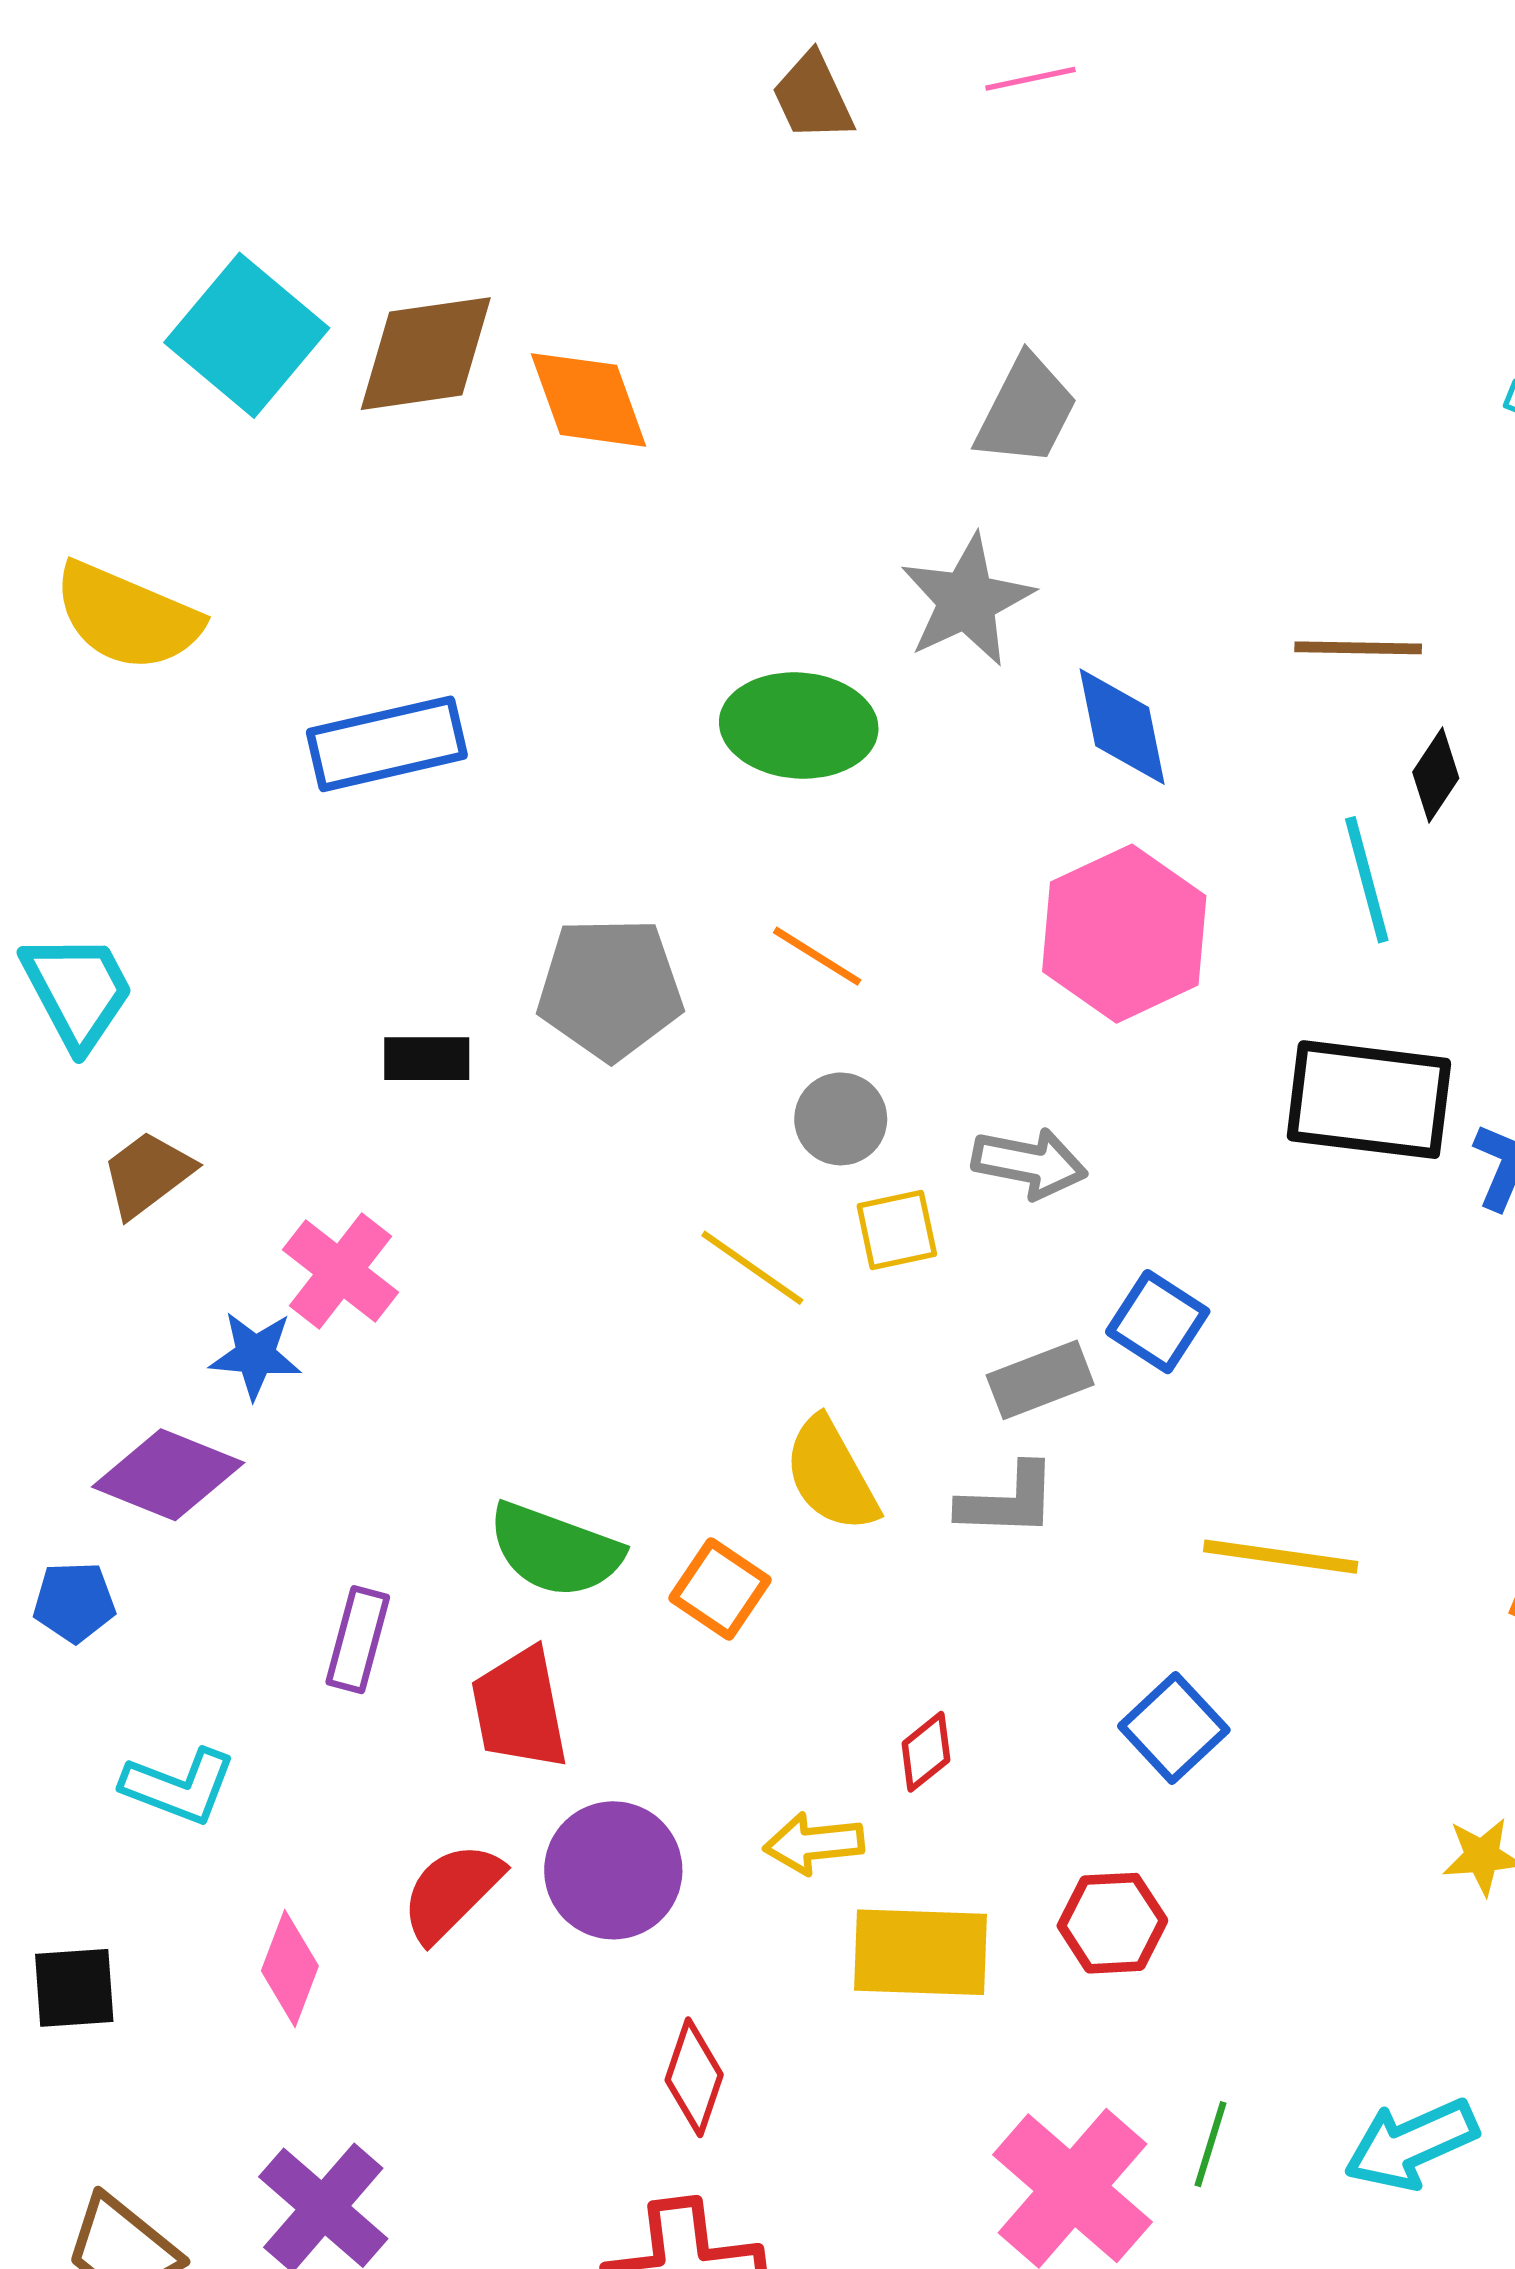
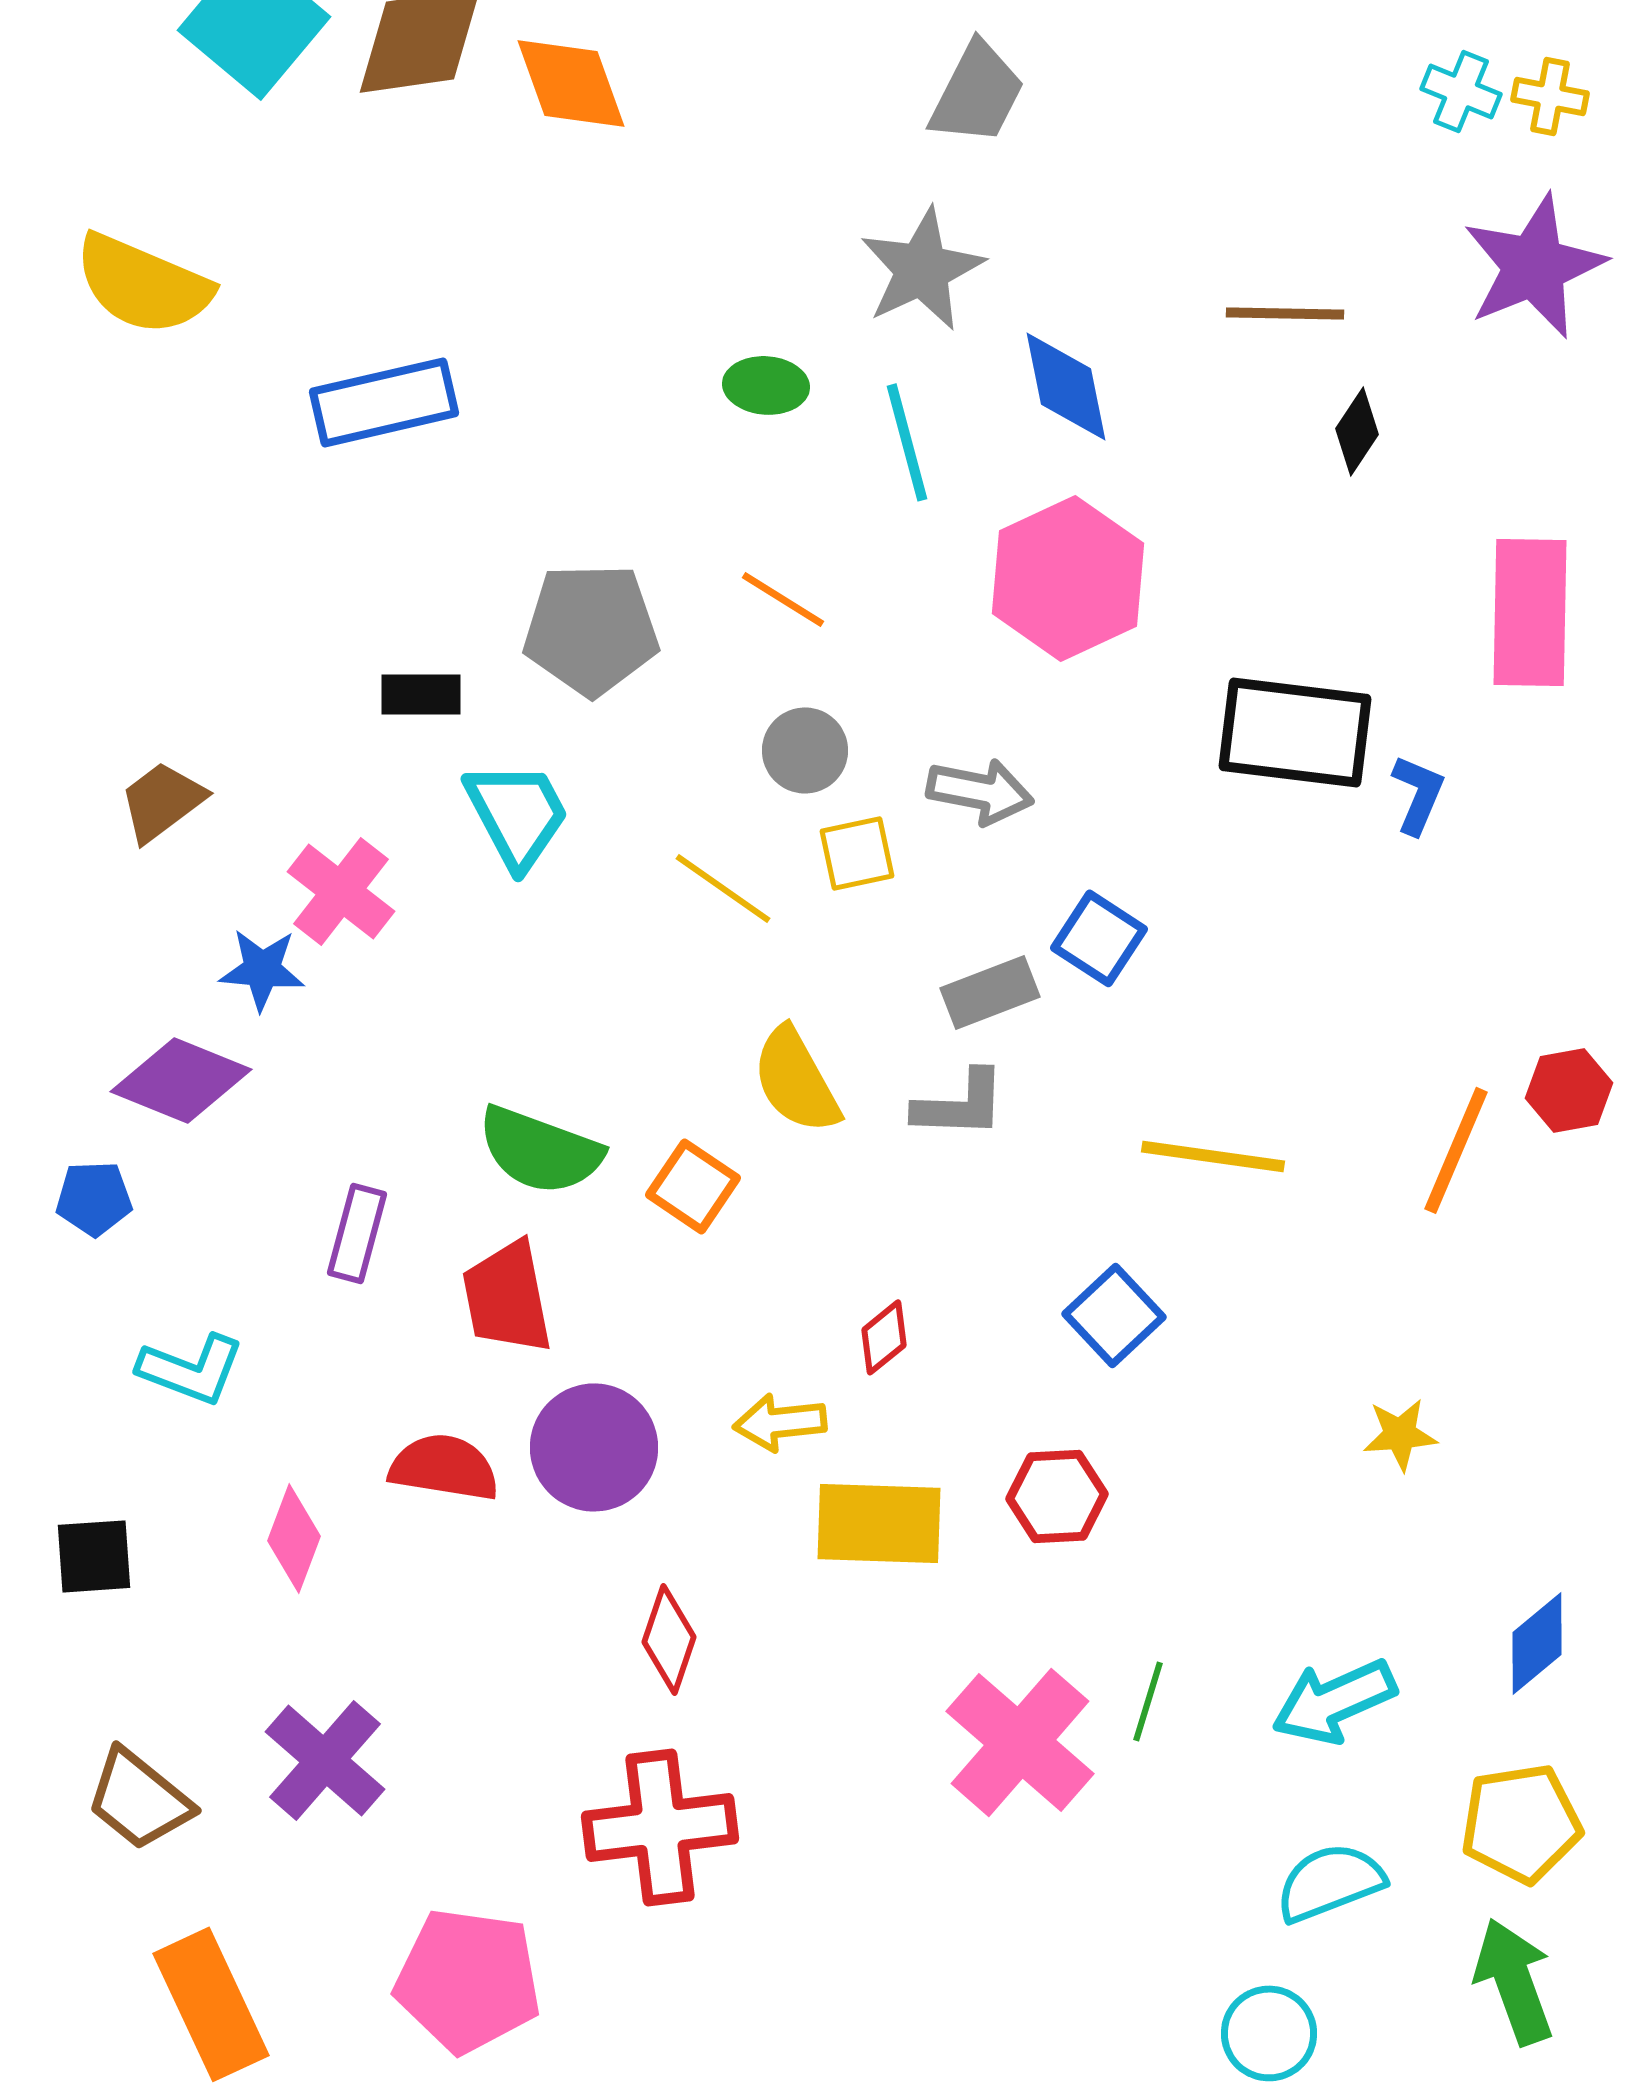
green ellipse: (799, 725) -> (766, 385), size x0.6
cyan line: (1367, 880) -> (907, 442), moved
cyan trapezoid: (78, 991) -> (517, 814), moved
red semicircle: (452, 1892) -> (444, 1467), turned 54

